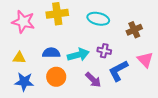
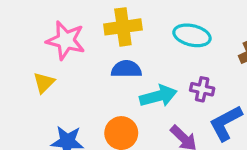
blue semicircle: (51, 53) -> (126, 69), moved
yellow triangle: (19, 58) -> (44, 83), moved, turned -48

